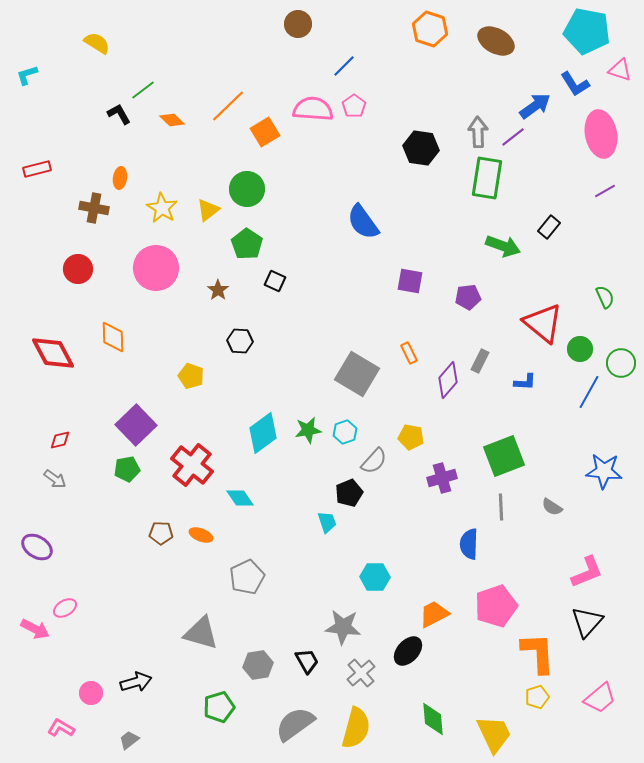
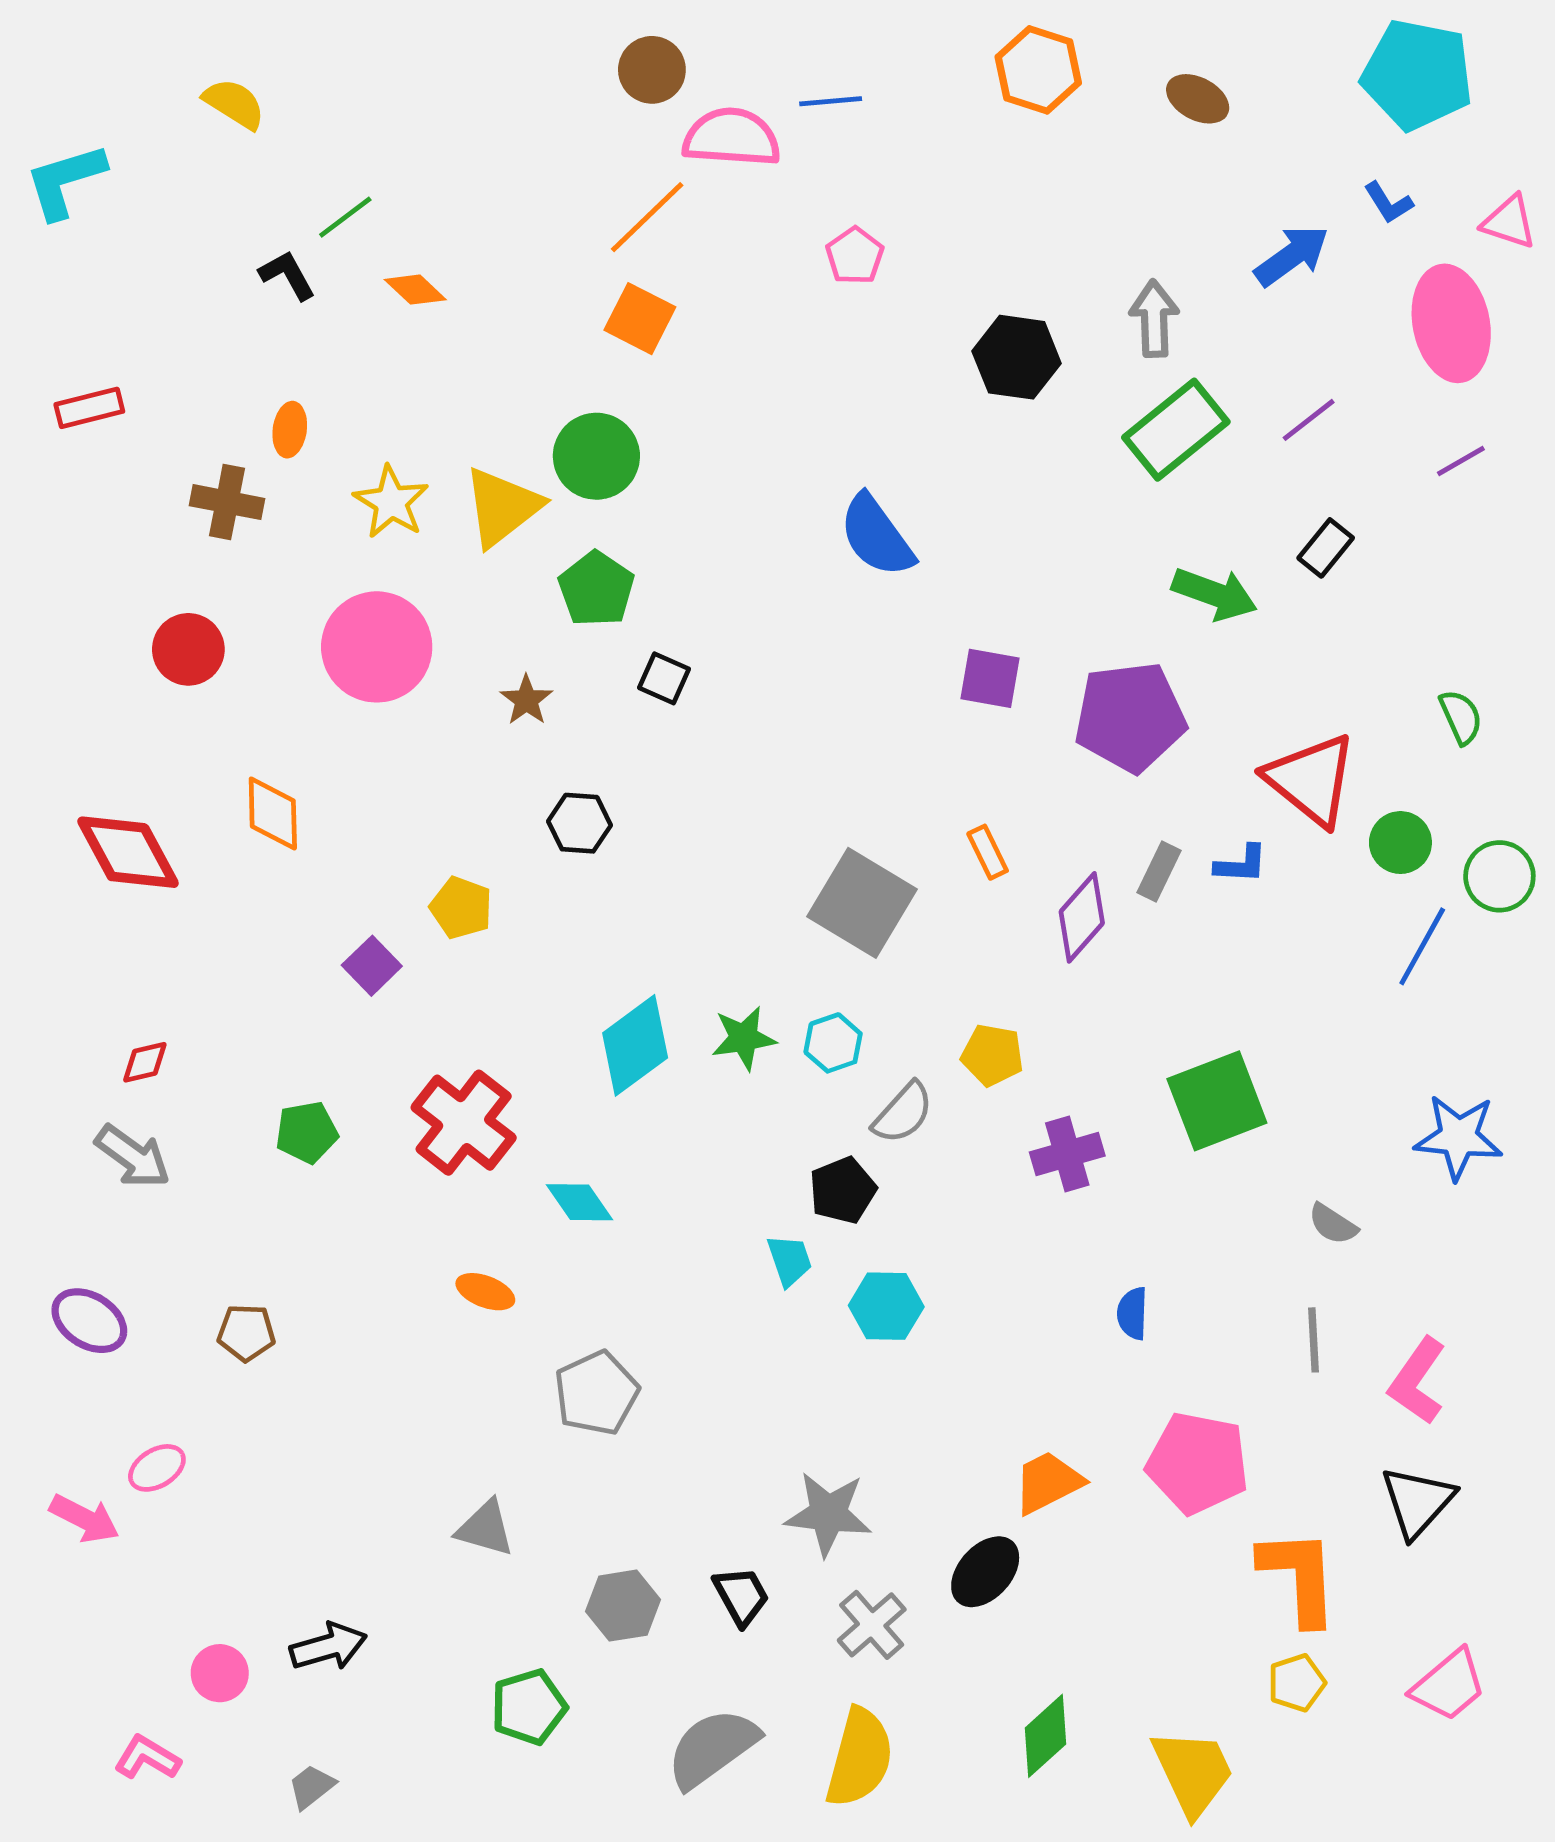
brown circle: (298, 24) -> (652, 70), moved
brown ellipse: (496, 41) -> (1198, 99), size x0.7
blue line: (344, 66) -> (831, 101), moved, turned 40
pink triangle: (620, 70) -> (1509, 222), moved
cyan L-shape: (27, 75) -> (65, 181), size x1.6
blue L-shape: (575, 84) -> (1388, 203), size x0.7
orange line: (228, 106) -> (647, 217), moved
pink semicircle: (313, 109) -> (732, 137), moved
orange square: (265, 132) -> (640, 319), turned -32
purple line: (513, 137) -> (1309, 420), moved
green rectangle: (487, 178) -> (1176, 430), turned 42
yellow triangle: (208, 210) -> (502, 507), size x1.5
purple pentagon: (468, 297) -> (1130, 717), size x1.8
blue L-shape: (525, 382) -> (1241, 864), moved
purple square: (136, 425) -> (372, 966), moved, size x0.6
gray arrow: (55, 479) -> (133, 1156), size x1.4
gray line: (501, 507) -> (1314, 1340), moved
brown pentagon: (161, 533) -> (246, 1333), moved
blue semicircle: (469, 544) -> (1132, 1313), size x0.7
pink L-shape: (587, 572) -> (1417, 1381), turned 147
cyan hexagon: (375, 577) -> (886, 1306), moved
pink pentagon: (496, 606) -> (1198, 1463), turned 30
gray triangle: (201, 633) -> (485, 1528), size x0.7
green diamond: (433, 719) -> (1046, 1736), turned 52

